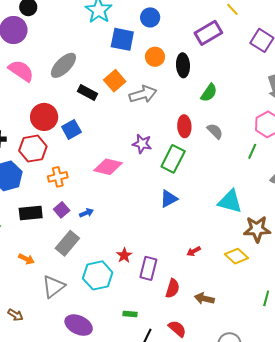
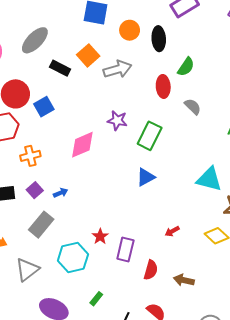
red ellipse: (184, 126) -> (163, 86), moved
pink diamond: (108, 167) -> (82, 145), turned -36
green rectangle: (130, 314) -> (96, 299), moved, turned -56

